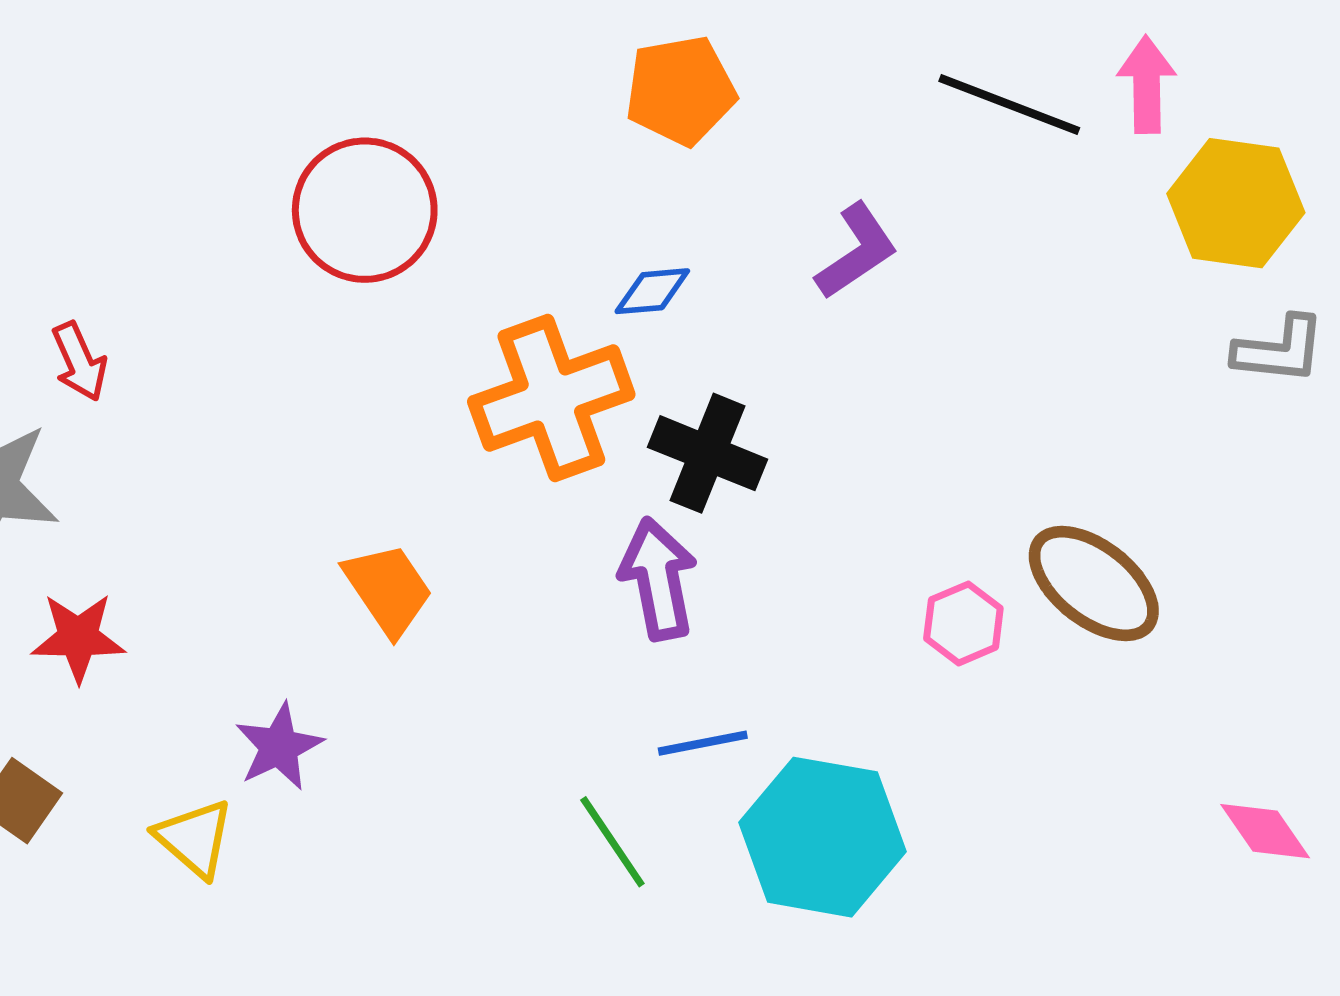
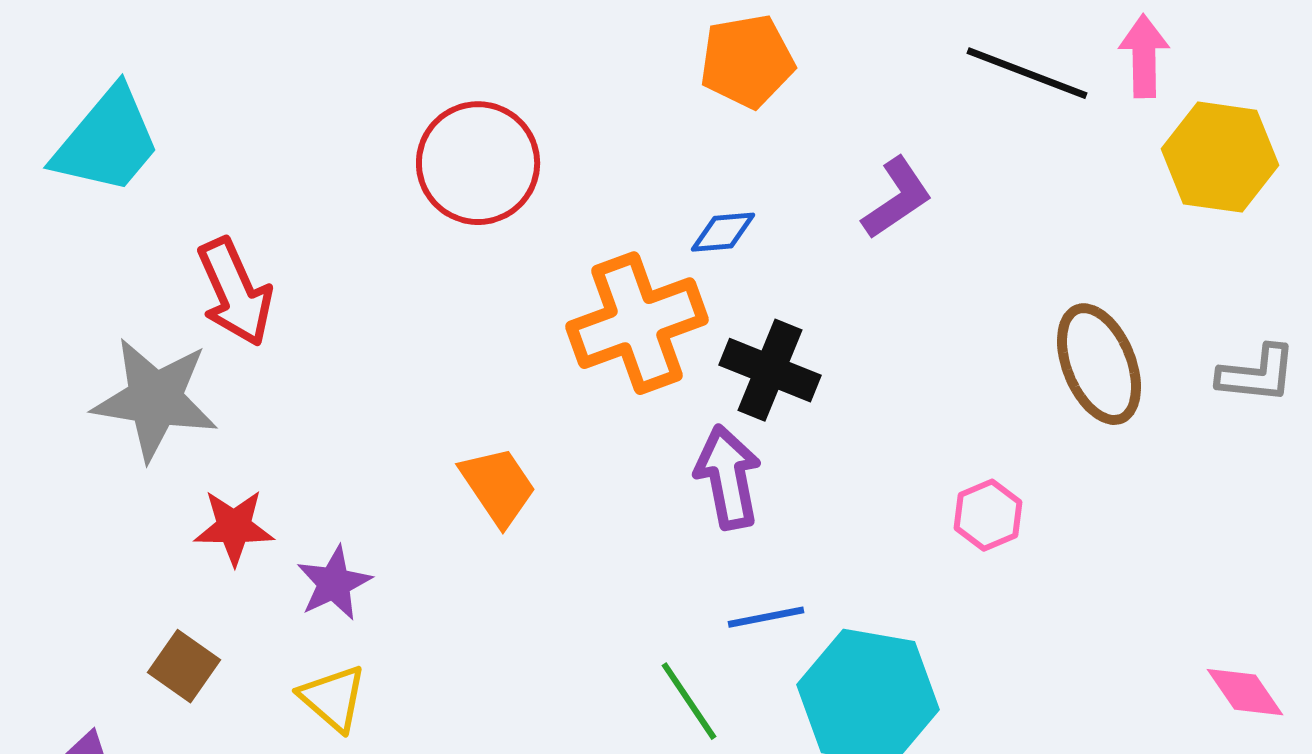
gray L-shape: (1279, 350) -> (1257, 374), moved
red arrow: (79, 362) -> (235, 292), size x1.6
brown ellipse: (1094, 583) -> (1099, 364), moved, turned 30
purple star: (279, 747) -> (334, 583), moved

